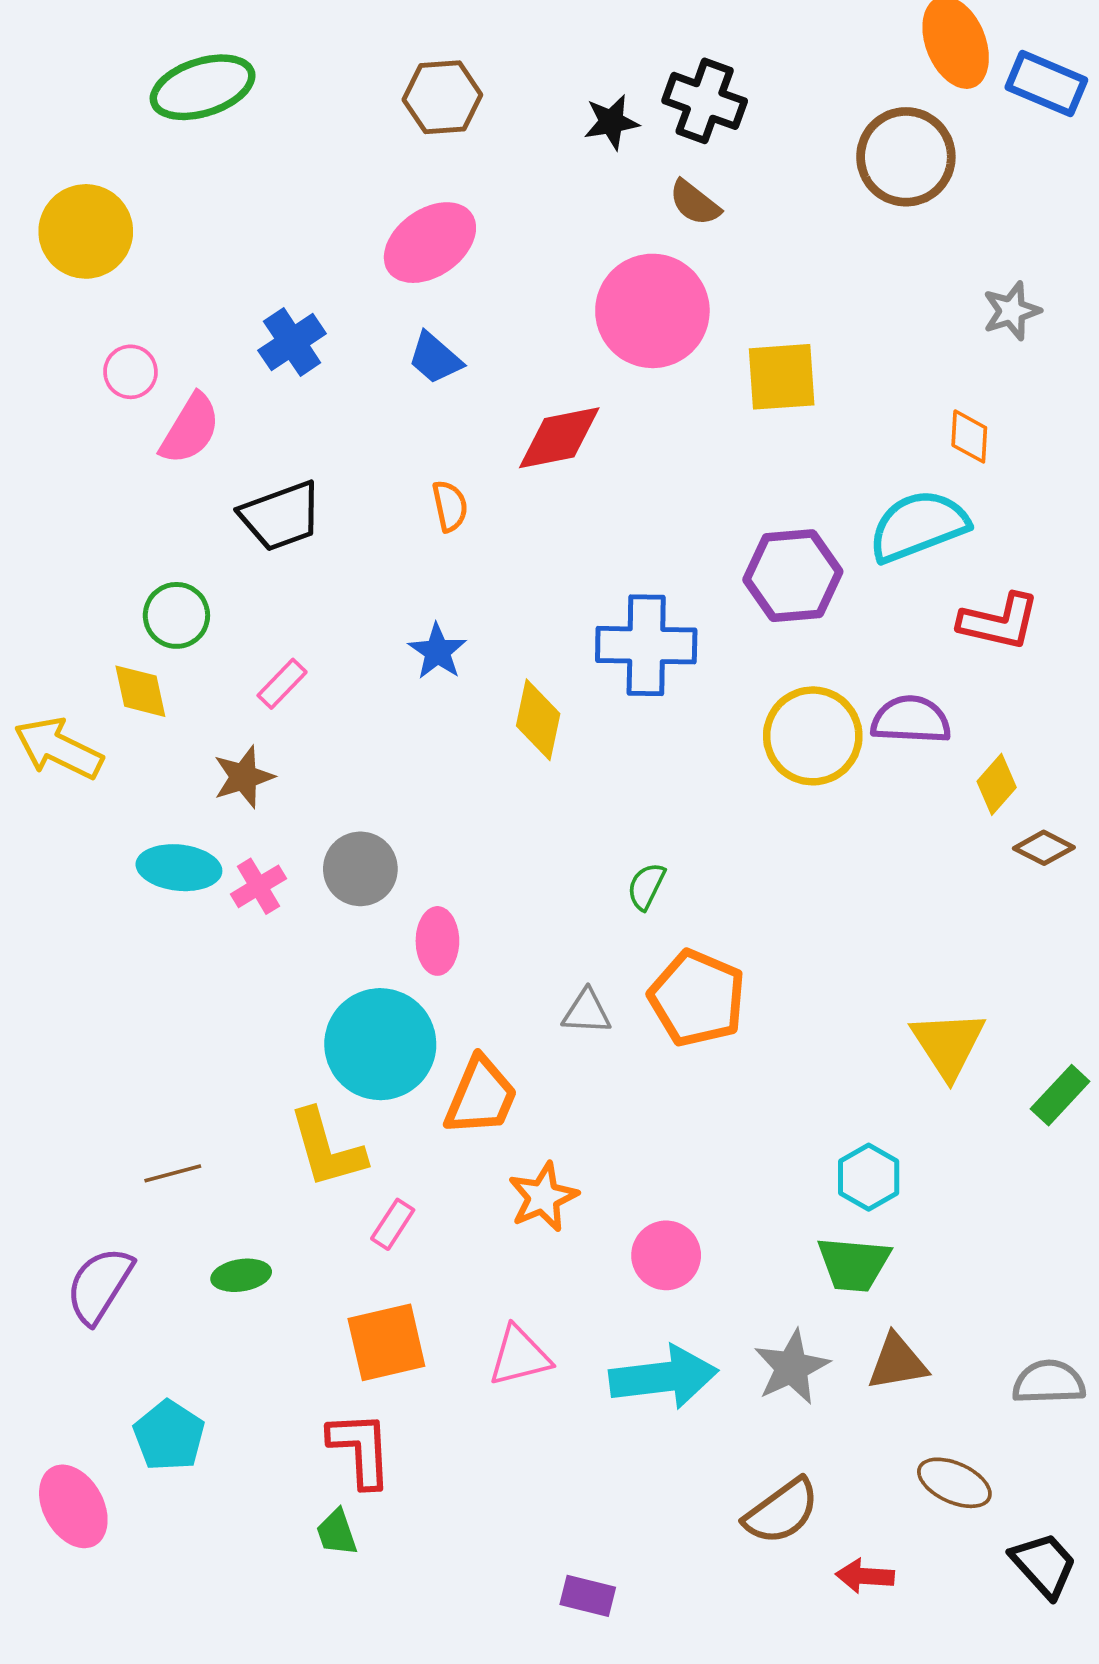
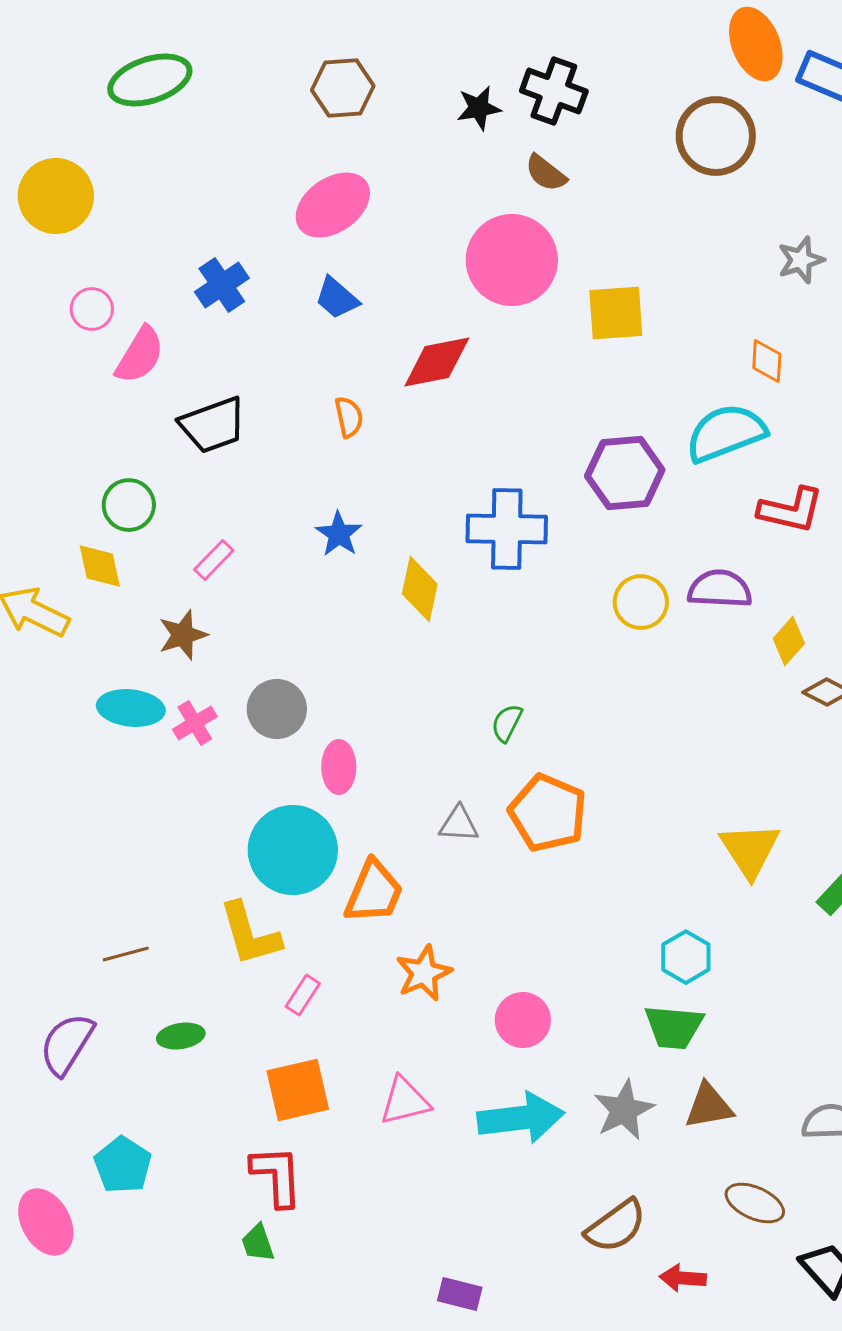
yellow circle: (813, 736) -> (641, 602), size x0.7

